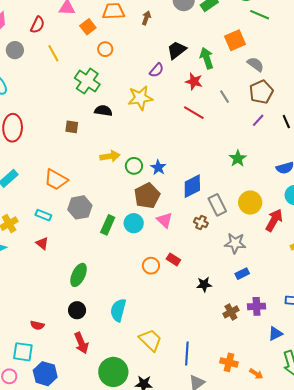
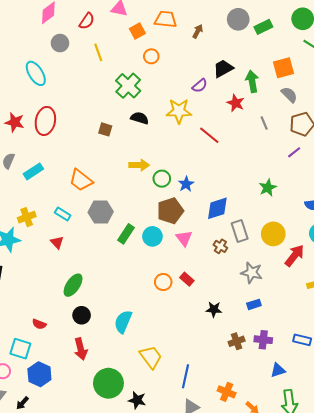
gray semicircle: (255, 64) -> (289, 95), moved
red line: (194, 113) -> (209, 135), moved
green ellipse: (79, 275) -> (73, 285), moved

